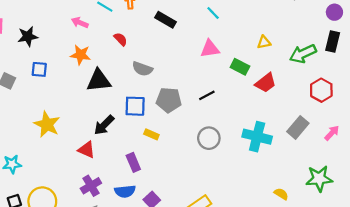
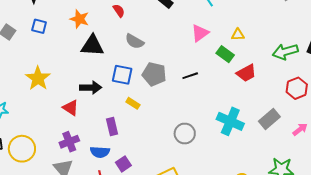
yellow triangle: (264, 42) -> (238, 35), moved
pink triangle: (210, 49) -> (200, 33), turned -36
black arrow: (104, 125) -> (91, 88), turned -145
gray circle: (209, 138) -> (185, 134), moved

